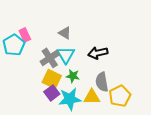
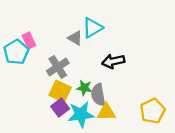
cyan triangle: (66, 55) -> (92, 28), moved, turned 30
gray semicircle: (102, 82) -> (98, 95), moved
yellow pentagon: (120, 96) -> (153, 111), moved

